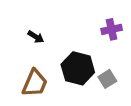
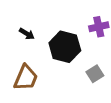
black hexagon: (78, 68) -> (65, 47), moved

